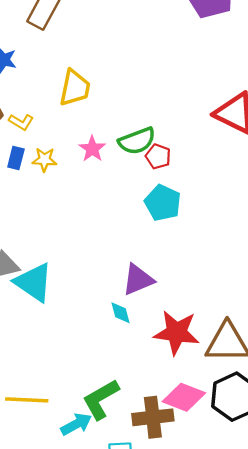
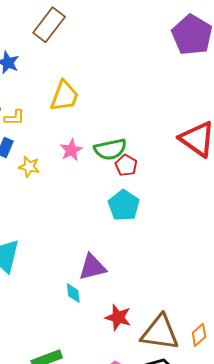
yellow L-shape: (21, 122) -> (14, 118), turned -40
yellow star: (44, 160) -> (29, 167), moved
red star: (177, 333) -> (118, 317), size x0.7

